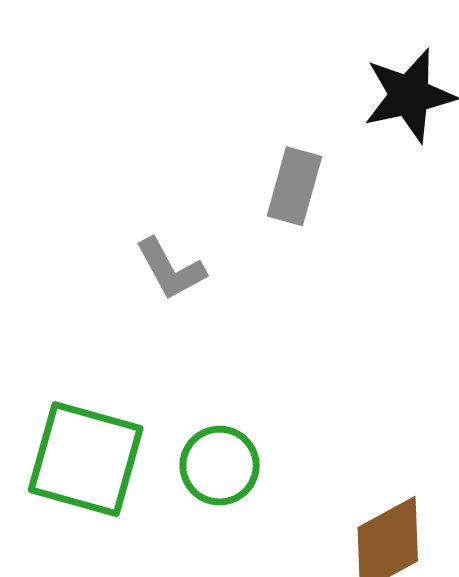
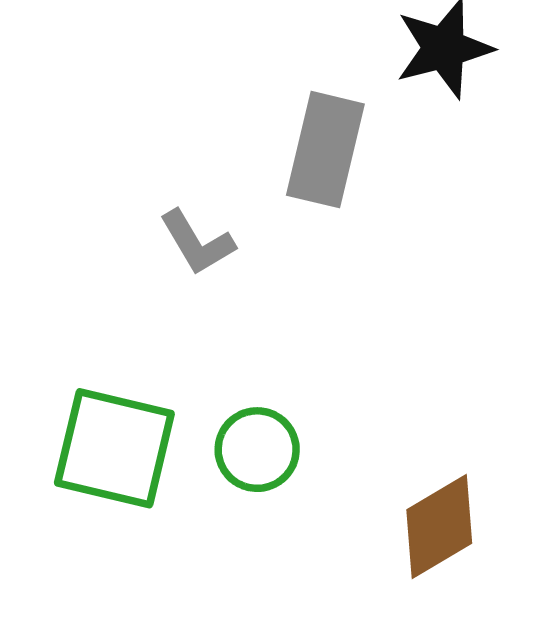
gray rectangle: (294, 186) -> (325, 150), size x1.4

